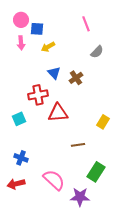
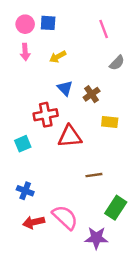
blue square: (37, 29) -> (48, 23), moved
yellow rectangle: (103, 122) -> (110, 122), moved, turned 64
red arrow: (16, 184) -> (34, 222), moved

